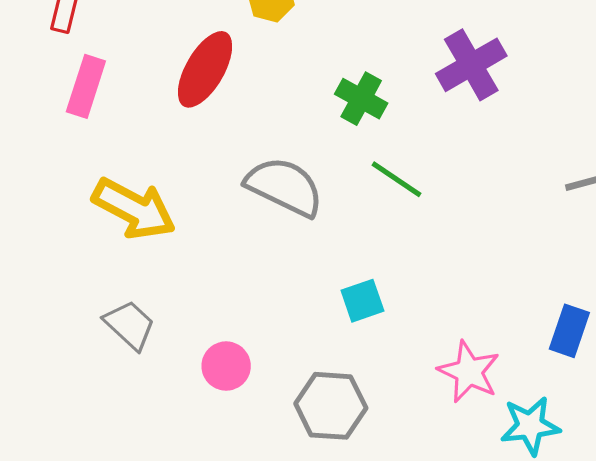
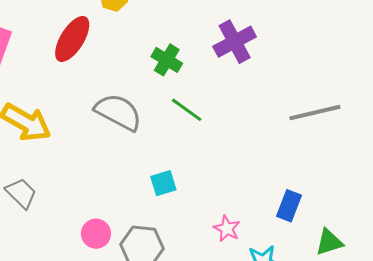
pink circle: (226, 366) -> (96, 234), moved
pink star: (469, 372) -> (227, 229), size x0.7

